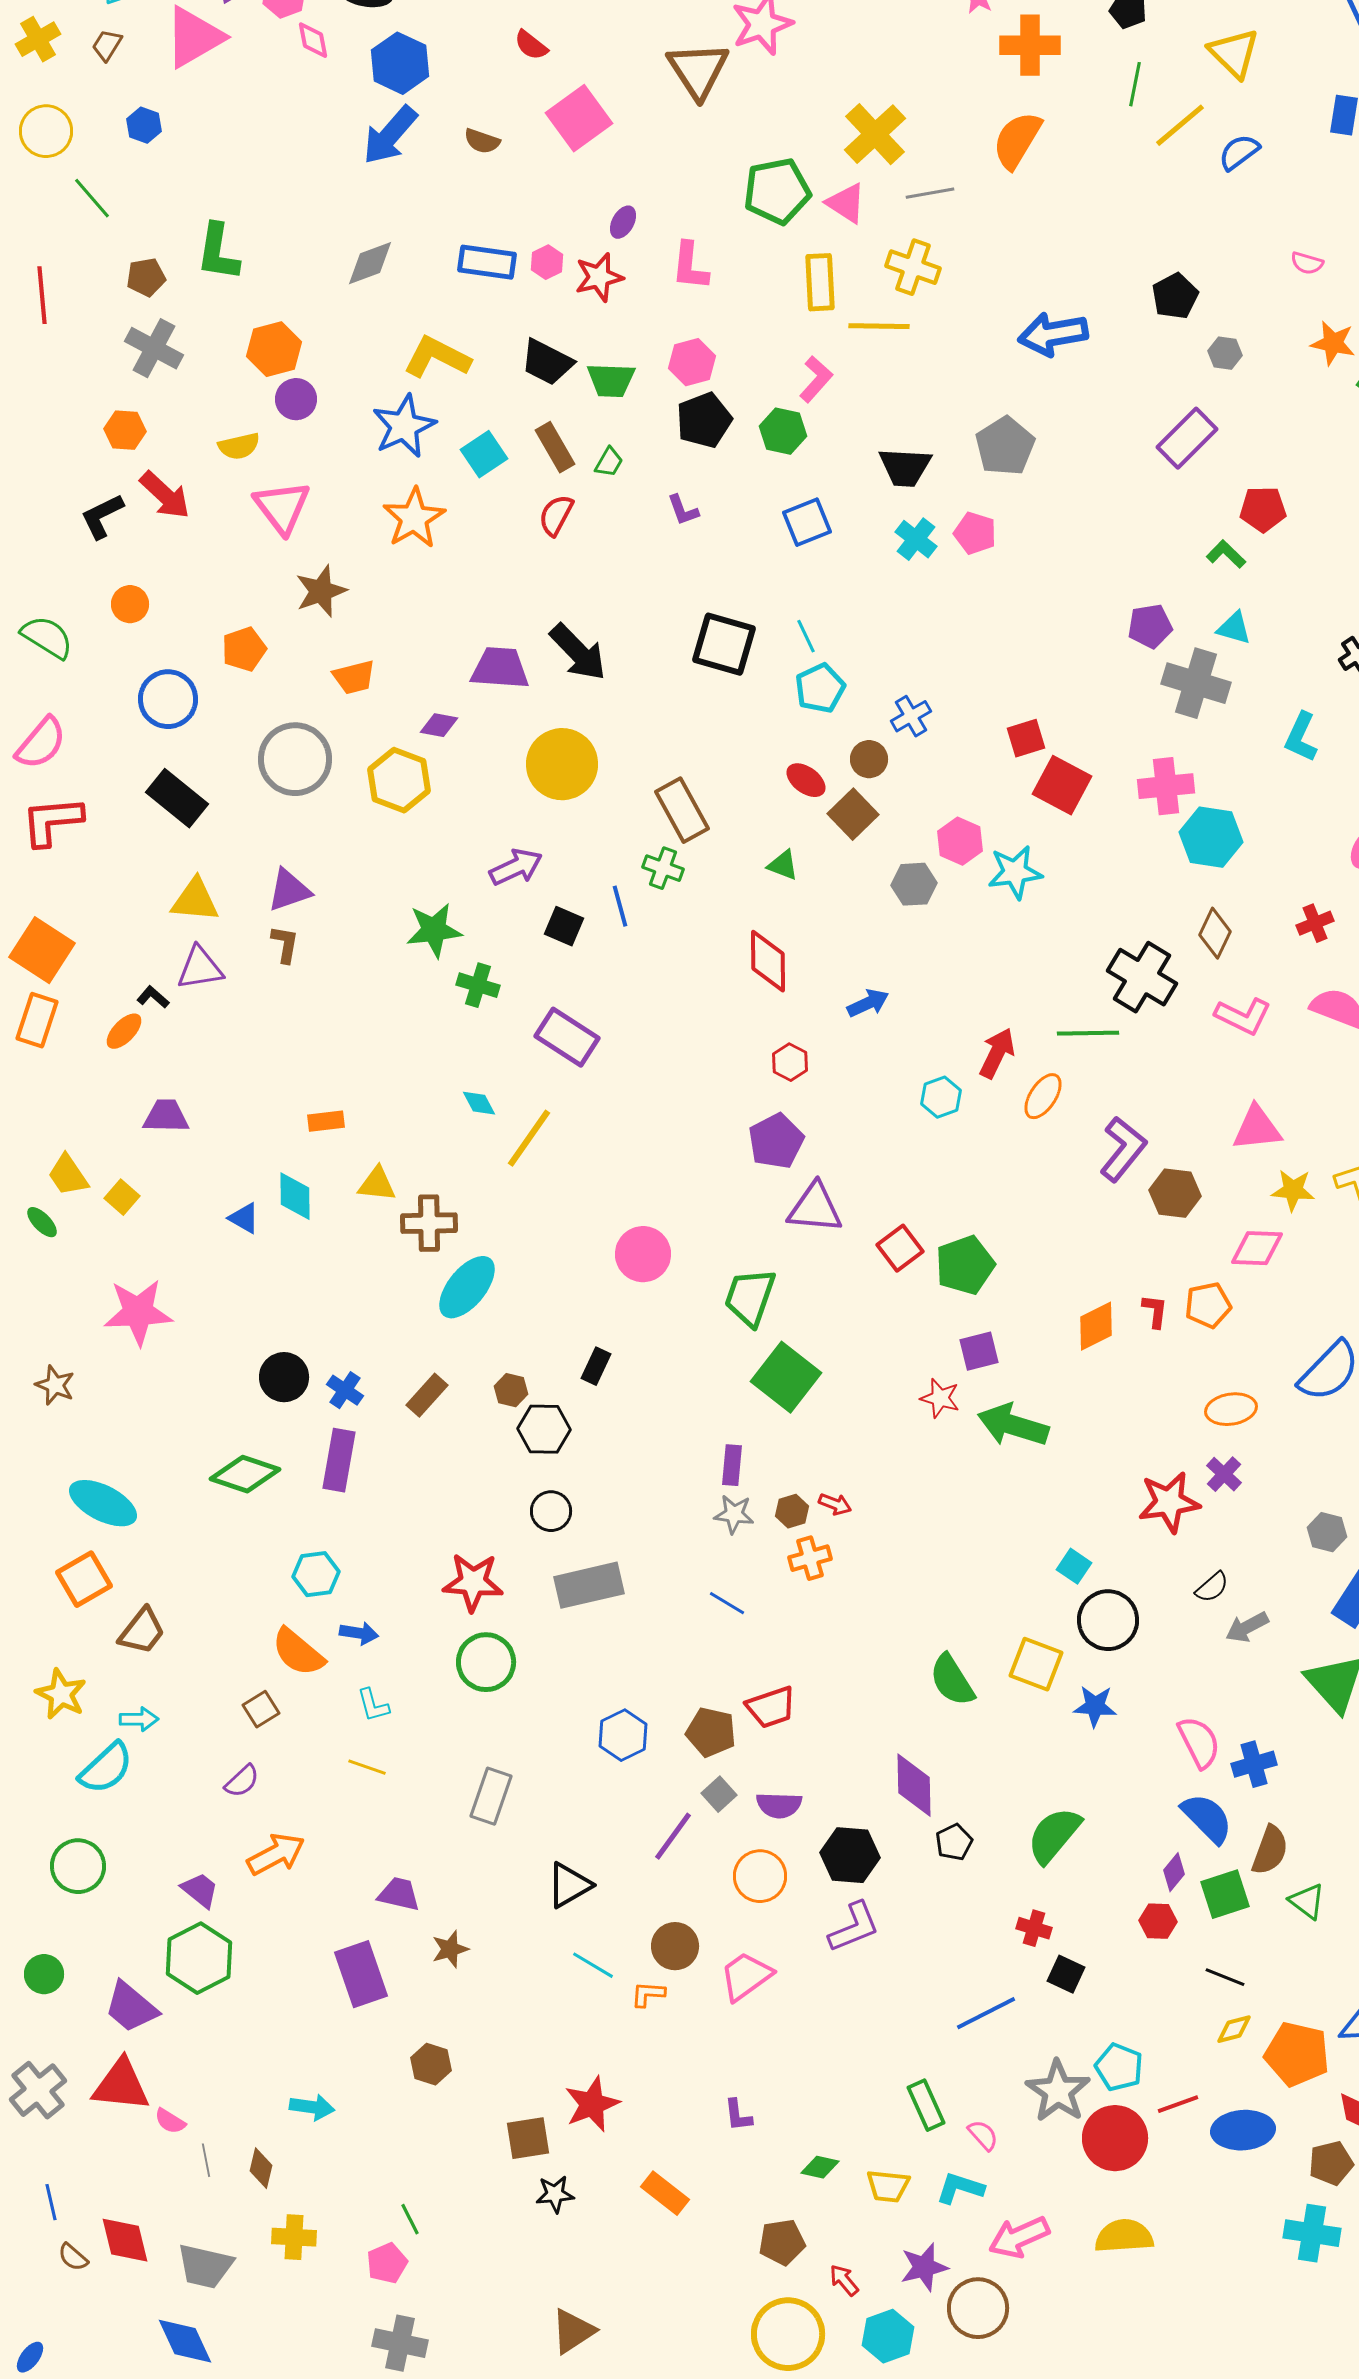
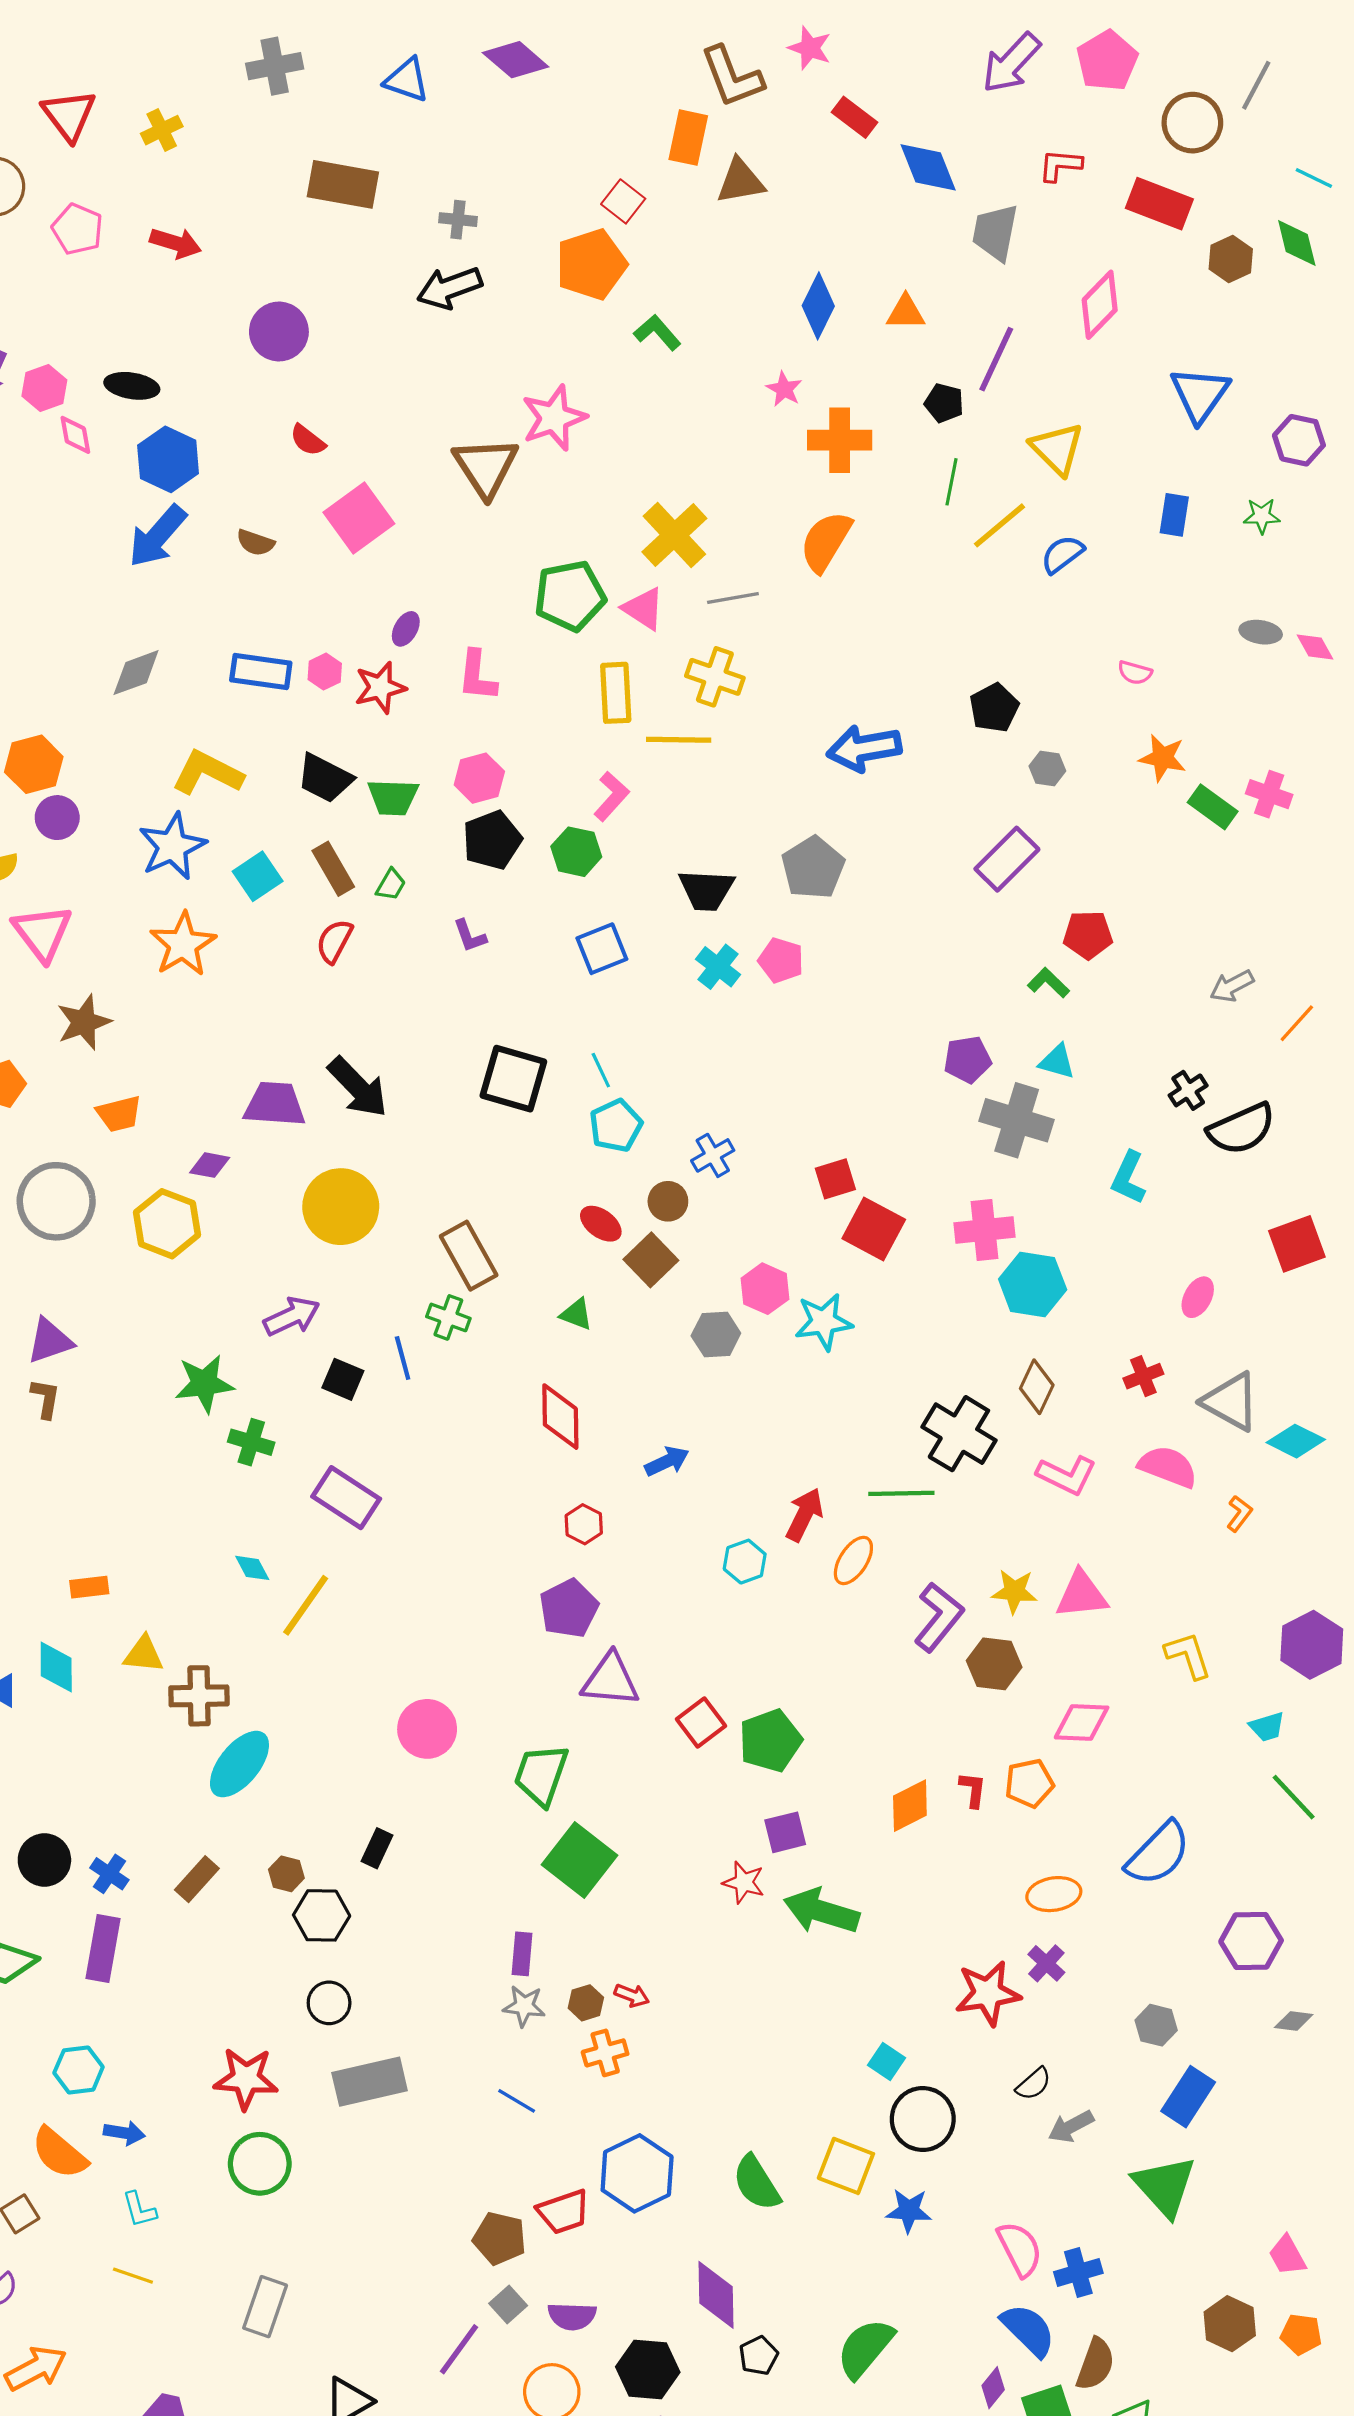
yellow star: (1293, 1190) -> (1014, 1591), moved
blue hexagon: (623, 1735) -> (637, 2173), moved, size x1.4

